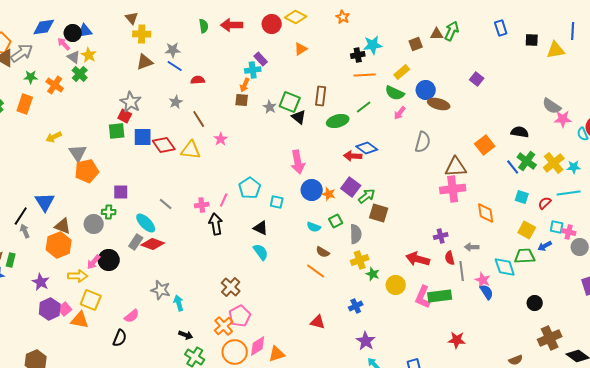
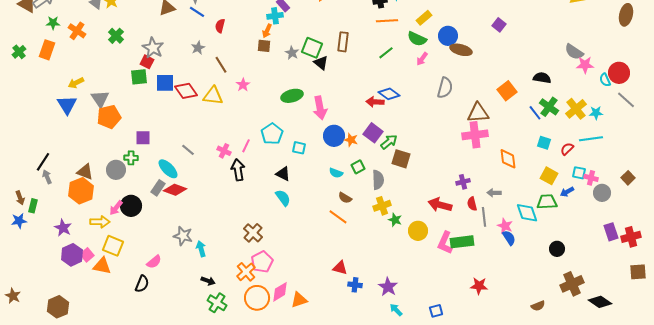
green cross: (80, 74) -> (116, 36), moved
red semicircle: (198, 80) -> (220, 26), turned -72
green ellipse: (338, 121) -> (292, 96), moved
blue triangle: (45, 202) -> (67, 105), moved
pink cross: (202, 205) -> (224, 151), turned 32
blue cross: (356, 306) -> (355, 285), moved, turned 32

